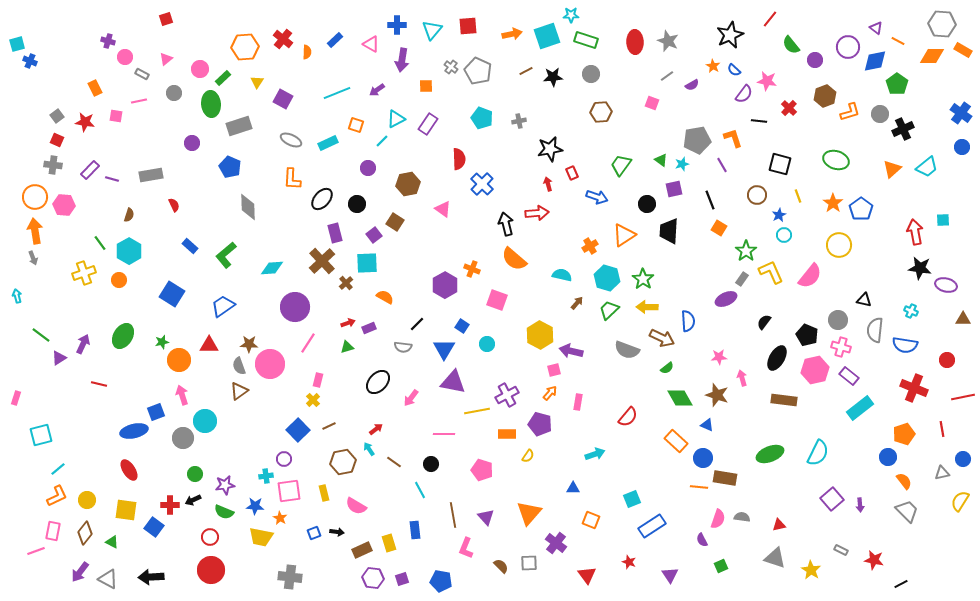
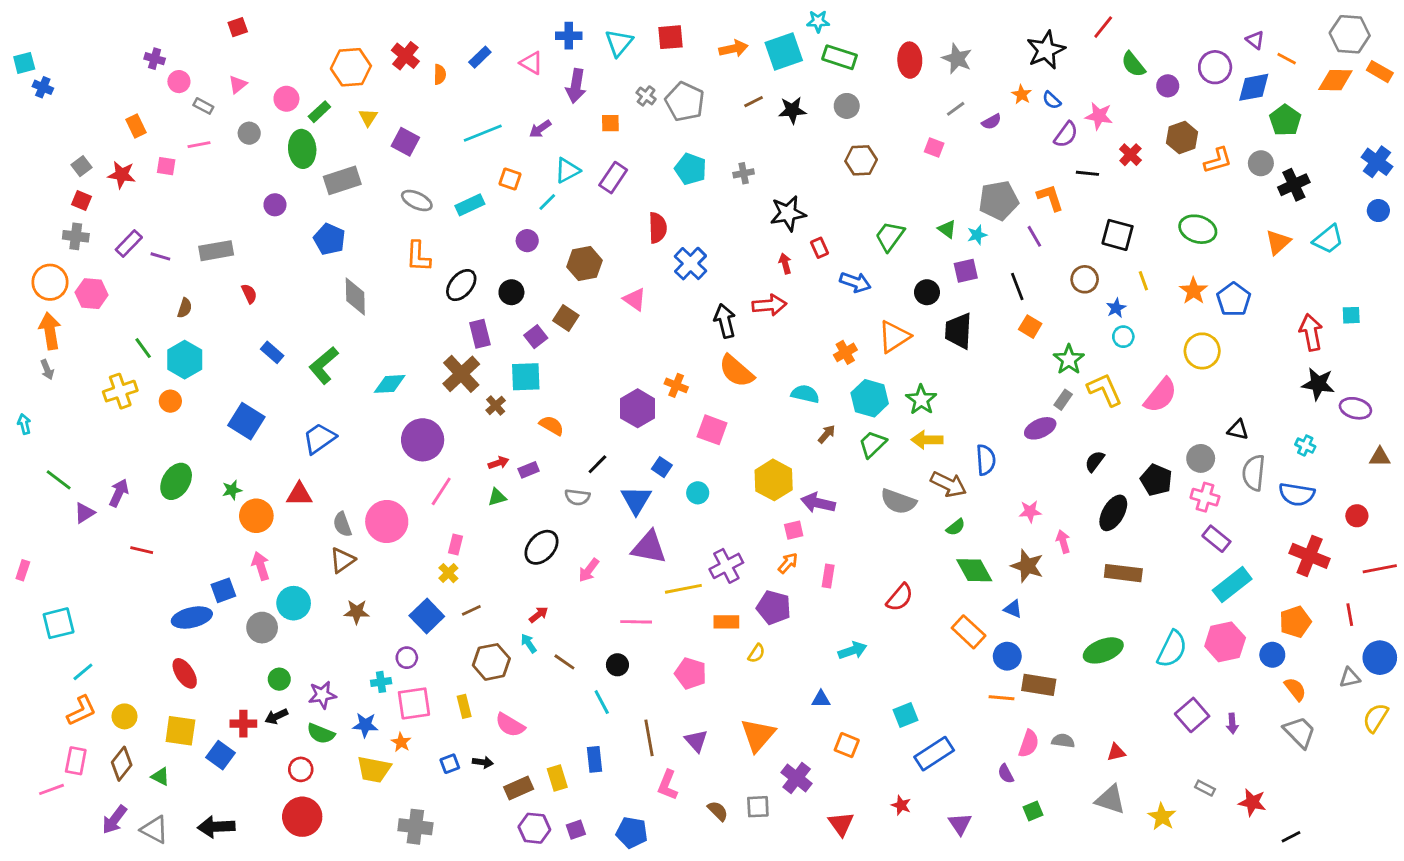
brown star: (249, 344) -> (357, 612), moved
pink hexagon: (815, 370) -> (1225, 642), moved
blue circle: (963, 459) -> (1380, 658), size x1.5

